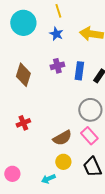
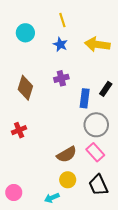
cyan circle: (23, 23) -> (25, 33), size x0.7
blue rectangle: (79, 71) -> (85, 98), moved
red cross: (23, 123) -> (19, 130), moved

